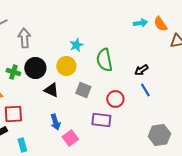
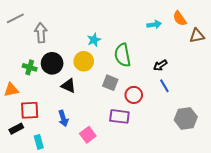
cyan arrow: (140, 23) -> (154, 25), moved
gray square: (83, 90) -> (110, 83), moved
blue arrow: (55, 122) -> (63, 118), moved
gray hexagon: (159, 135) -> (186, 118), moved

